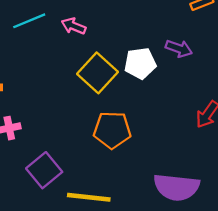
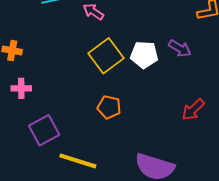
orange pentagon: (112, 130) -> (109, 107), size x0.7

